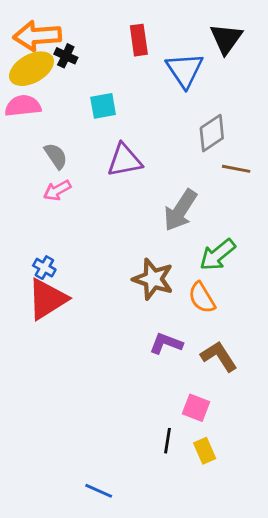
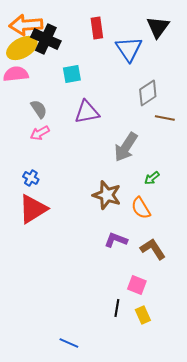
black cross: (66, 56) -> (46, 39), size x1.8
green arrow: (218, 255) -> (152, 178), size x0.6
blue cross: (44, 268) -> (31, 178), moved

